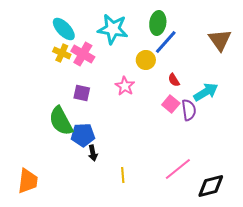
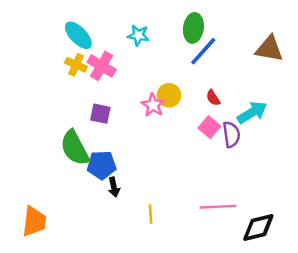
cyan star: (113, 29) -> (138, 35), size x0.6
brown triangle: (220, 40) -> (269, 49), turned -45
yellow circle: (146, 60) -> (169, 95), moved
pink line: (178, 169) -> (218, 207), turned 36

